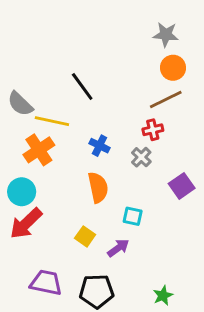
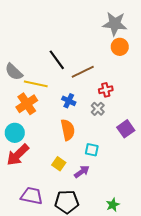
gray star: (166, 35) -> (115, 24), size x1.4
brown line: (166, 99) -> (83, 72), moved

